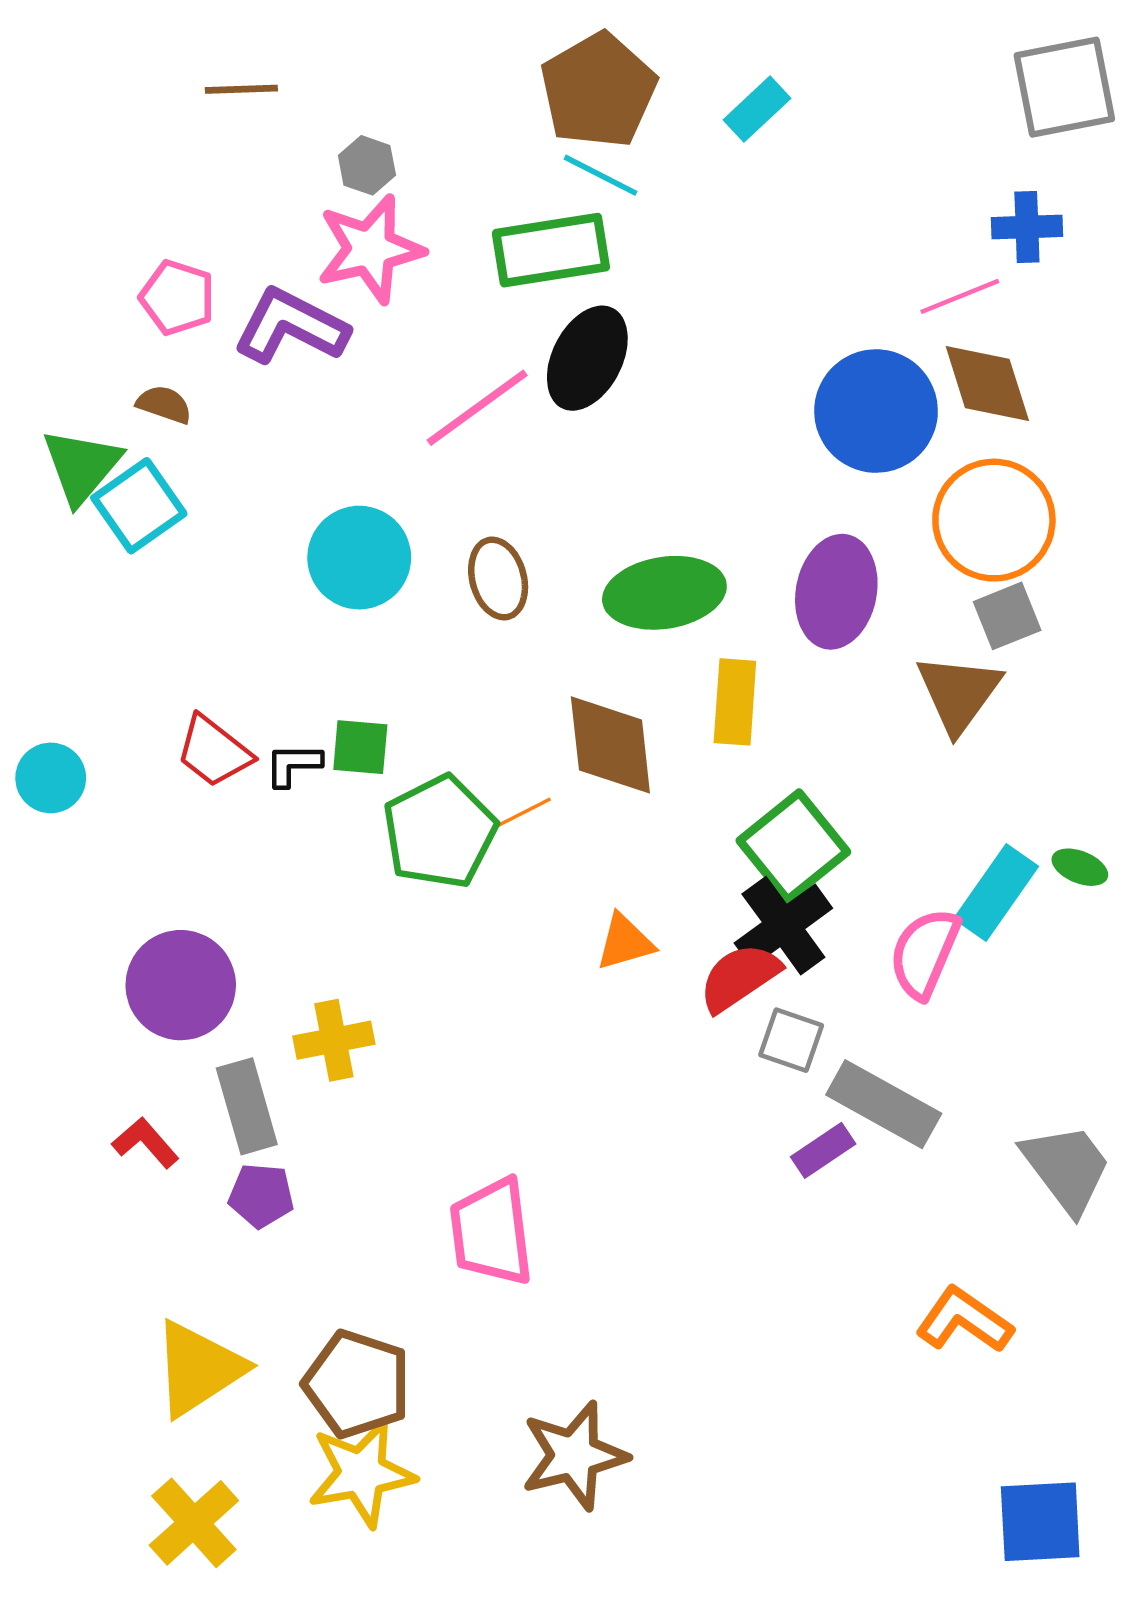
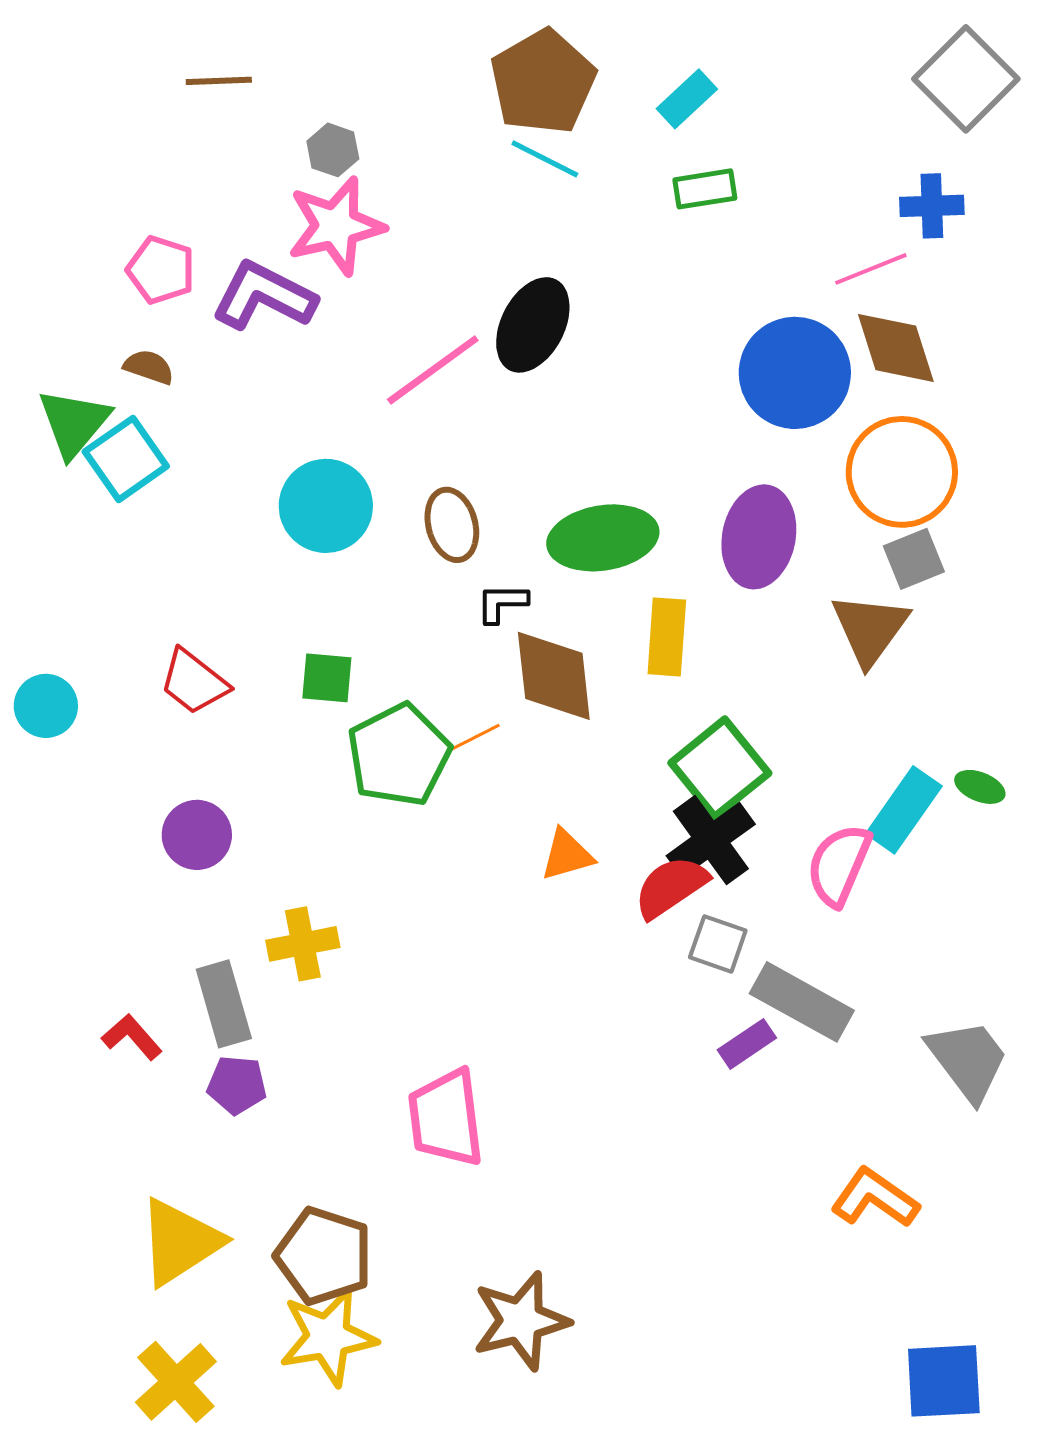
gray square: (1064, 87) -> (966, 79), turned -34
green rectangle: (551, 250) -> (705, 189), moved, size x0.6
black L-shape: (293, 765) -> (502, 603), moved
purple circle: (181, 985) -> (197, 835), moved, size x0.7

